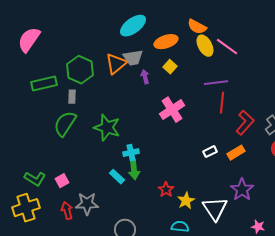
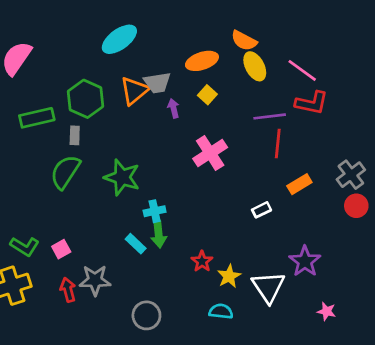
cyan ellipse: (133, 26) -> (119, 39), moved
pink line: (227, 47) -> (302, 70), moved
red L-shape: (245, 123) -> (312, 103), moved, turned 60
orange rectangle: (236, 153) -> (299, 184), moved

